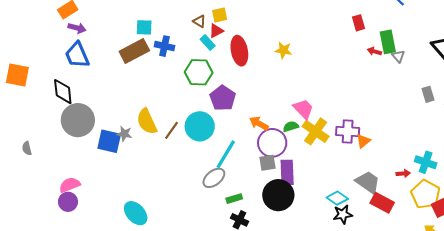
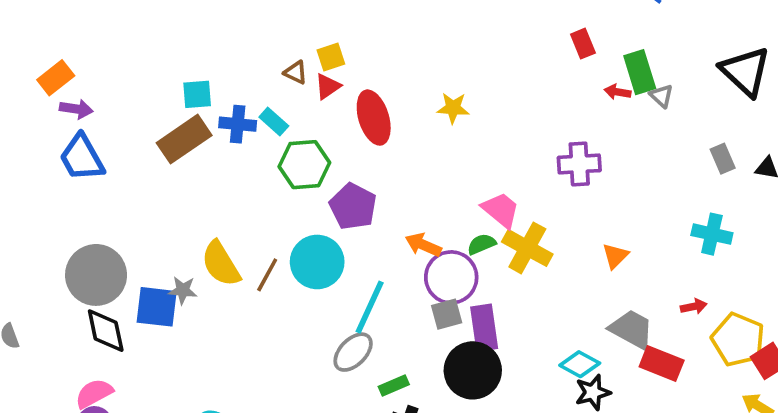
cyan rectangle: (208, 43) -> (274, 121), moved
black diamond: (63, 92) -> (106, 331), moved
purple cross: (348, 132) -> (579, 164), moved
cyan cross: (426, 162) -> (712, 234), moved

